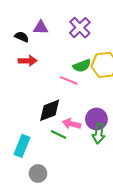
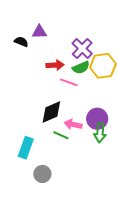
purple cross: (80, 28) -> (82, 49), moved
red arrow: (28, 61) -> (55, 65), moved

